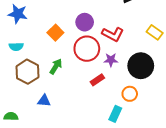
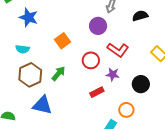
purple circle: (85, 22) -> (98, 26), moved
red circle: (87, 49) -> (91, 60), size x0.7
black circle: (141, 66) -> (141, 84), size x0.7
blue triangle: (44, 101) -> (42, 105), size x1.5

